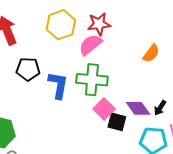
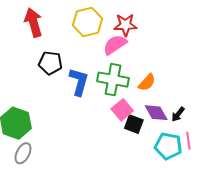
orange semicircle: (151, 53) -> (147, 82), moved

